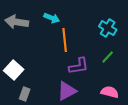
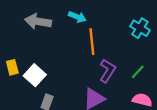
green line: (108, 57) -> (138, 72), moved
purple L-shape: (79, 66) -> (107, 71), turned -50

